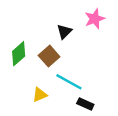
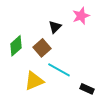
yellow triangle: (40, 95) -> (34, 81), size x1.5
black rectangle: (85, 104) -> (87, 89), moved

